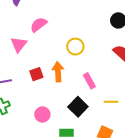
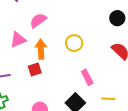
pink triangle: (19, 44) -> (18, 40), turned 30
orange arrow: (58, 72) -> (41, 49), moved

